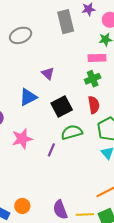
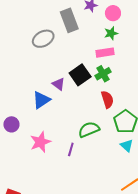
gray ellipse: (21, 35) -> (43, 39), moved
purple triangle: (48, 73) -> (59, 84), moved
black square: (62, 107) -> (80, 75), moved

